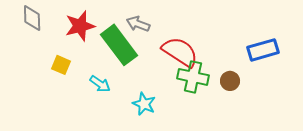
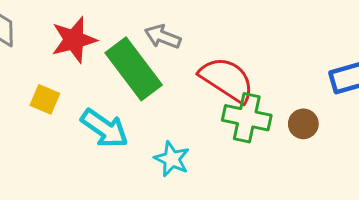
cyan arrow: (100, 84) -> (105, 128), size x1.5

